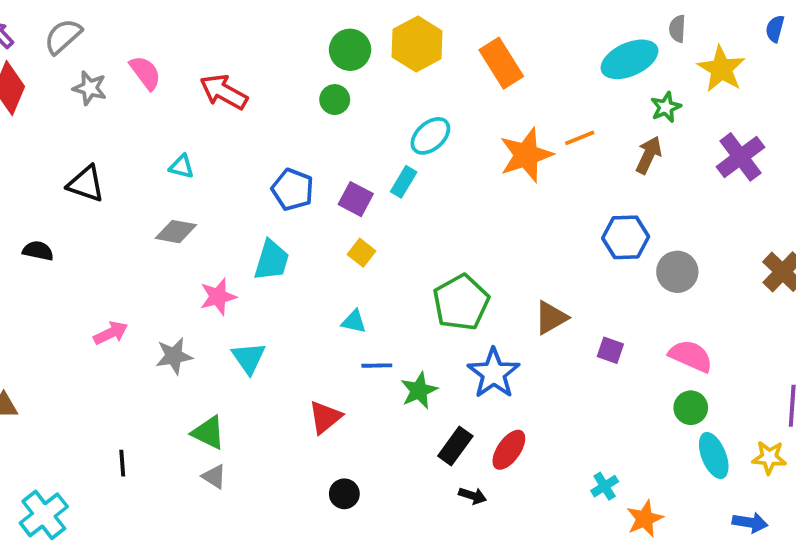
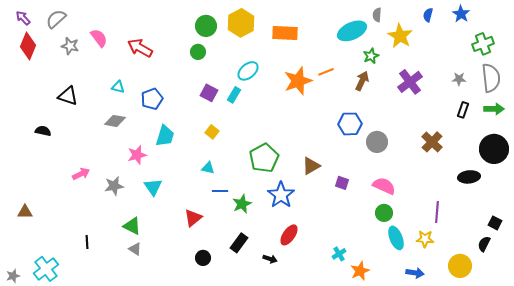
orange rectangle: (501, 63) -> (285, 33), turned -55
blue pentagon: (293, 189) -> (152, 99), moved, turned 30
purple square: (356, 199) -> (209, 93), moved
black rectangle: (455, 446) -> (239, 243), moved

